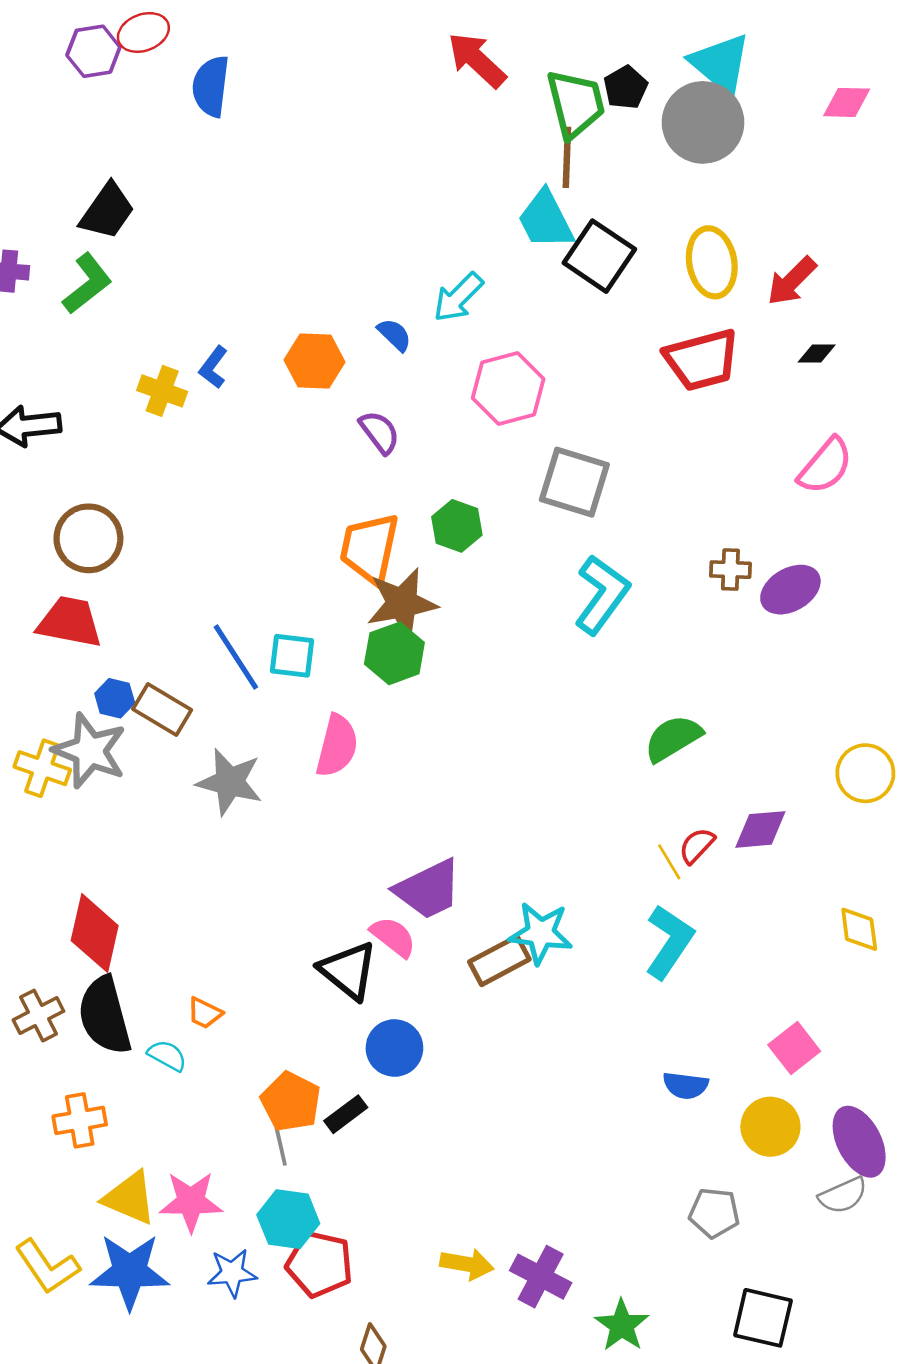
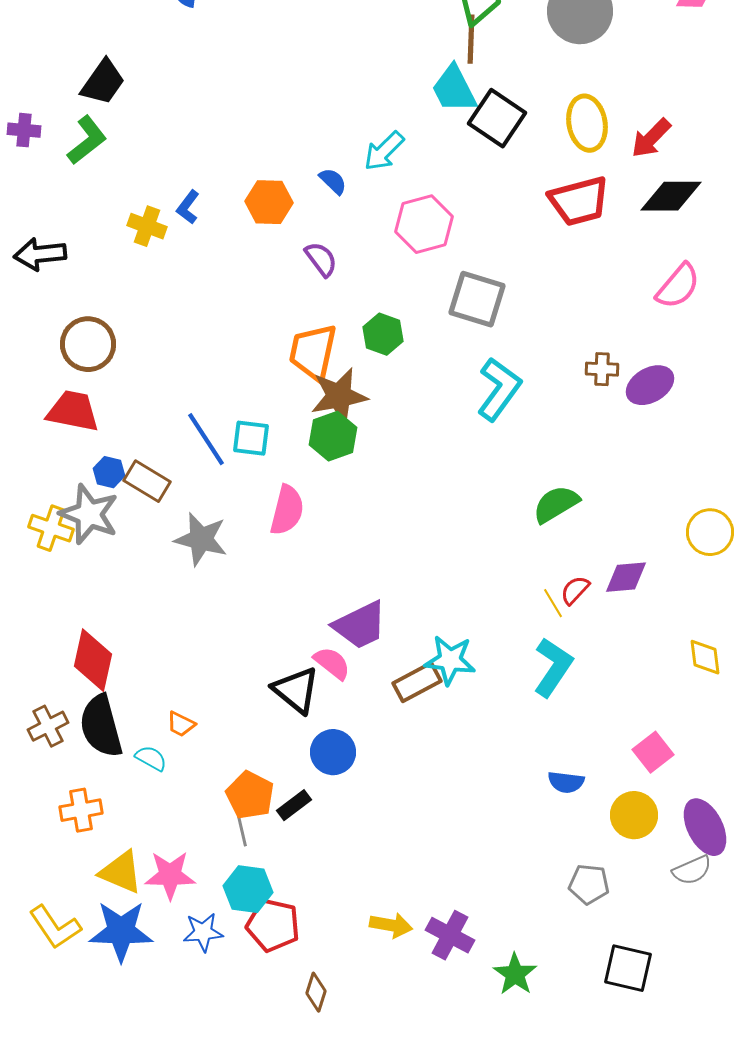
black diamond: (817, 353) -> (671, 196), size x2.0

